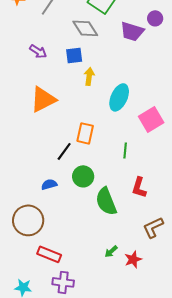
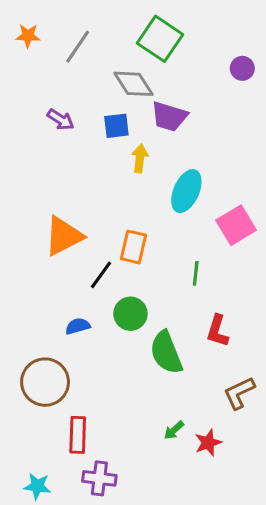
purple trapezoid: (132, 31) -> (169, 116), moved
orange triangle: (43, 99) -> (64, 236), moved
red rectangle: (49, 254) -> (78, 435), turned 70

